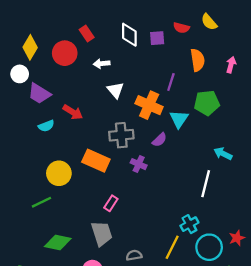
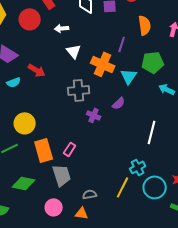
purple semicircle: (159, 140) -> (119, 103), moved
cyan arrow: (223, 154) -> (167, 89), moved
orange rectangle: (96, 161) -> (44, 150), moved, turned 50

